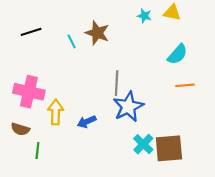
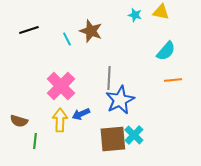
pink cross: (29, 92) -> (61, 86), moved, turned 32
yellow arrow: (56, 112) -> (60, 120), moved
brown square: (169, 148) -> (113, 139), moved

